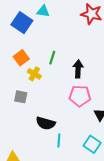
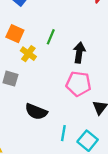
orange square: (21, 58) -> (15, 34), turned -35
cyan line: (59, 140) -> (63, 133), moved

